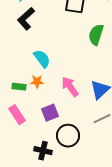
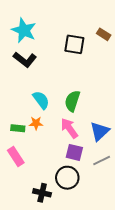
black L-shape: (26, 19) -> (25, 60), turned -100
green semicircle: (96, 35) -> (72, 101), moved
purple square: (50, 113) -> (74, 152), moved, turned 36

